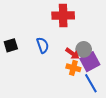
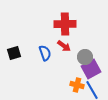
red arrow: (72, 53) -> (64, 46), moved
orange cross: (73, 68) -> (77, 85), moved

